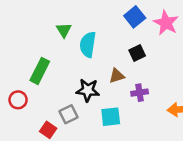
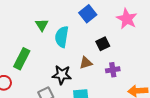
blue square: (135, 17) -> (88, 14), moved
purple cross: (140, 93) -> (113, 70), moved

